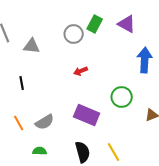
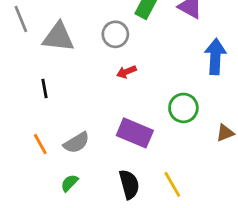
gray circle: (74, 34) -> (115, 34), moved
gray triangle: (32, 46) -> (58, 37), size x1.4
green semicircle: (40, 151) -> (69, 183), turned -48

